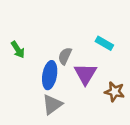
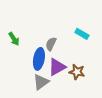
purple triangle: (85, 74) -> (57, 67), moved, turned 30
brown star: (115, 92) -> (77, 72), moved

